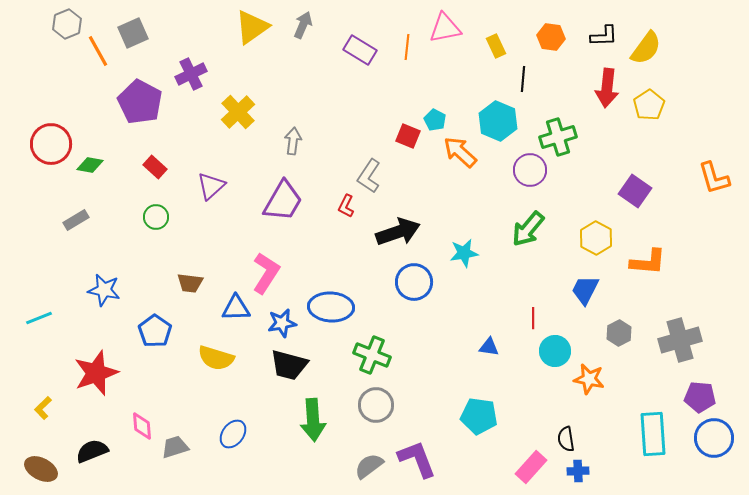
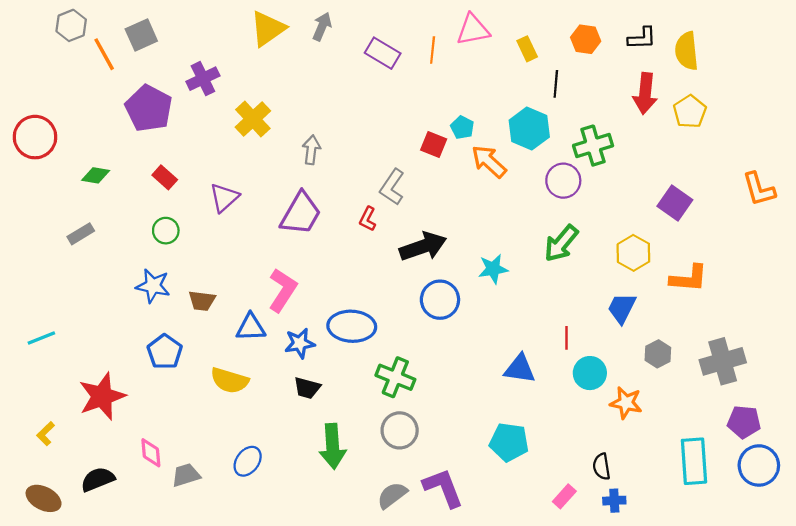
yellow semicircle: (646, 48) -> (687, 51), turned 138
red circle: (51, 144) -> (35, 137), moved
blue star: (104, 290) -> (153, 286), moved
blue triangle: (489, 347) -> (520, 369), size x1.5
black trapezoid: (289, 365) -> (307, 388), size x0.7
pink rectangle: (531, 467) -> (564, 496), size x0.7

